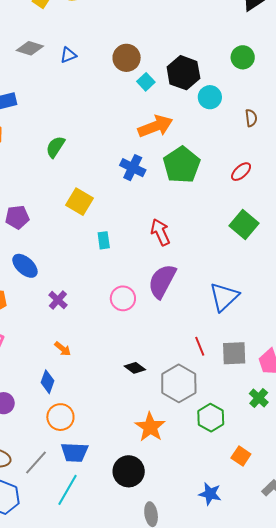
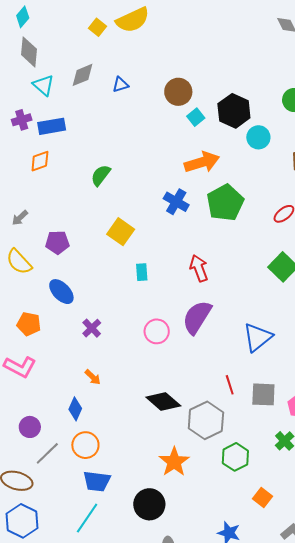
gray diamond: (30, 48) -> (83, 75), turned -44
black diamond: (135, 368) -> (163, 402), size x1.6
gray line: (36, 462) -> (47, 453), moved

